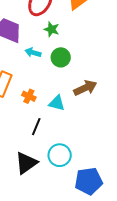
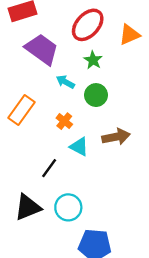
orange cross: (29, 96) -> (64, 121), moved

